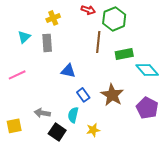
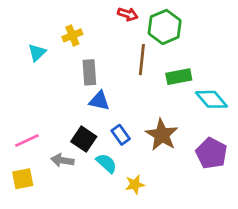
yellow cross: (53, 18) -> (72, 35), moved
gray rectangle: (47, 43) -> (89, 72), moved
pink line: (17, 75) -> (27, 140), moved
cyan semicircle: (73, 115) -> (106, 163), turned 119
black square: (57, 132) -> (84, 139), moved

